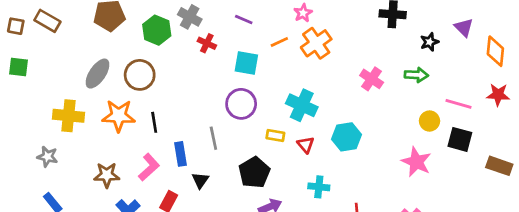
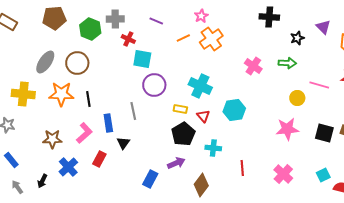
gray cross: (190, 17) -> (115, 19), turned -30
cyan square: (246, 63) -> (142, 59), moved
black square: (460, 139) -> (324, 133), moved
pink star: (416, 162) -> (287, 129), turned -30
black pentagon: (254, 172) -> (183, 134), moved

